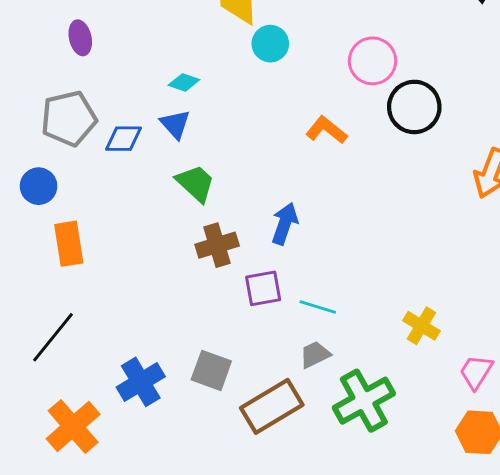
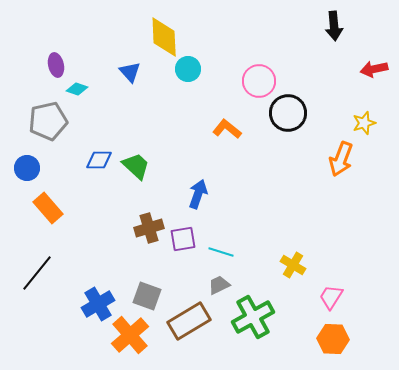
cyan diamond: (184, 82) -> (77, 89), moved
blue triangle: (175, 124) -> (130, 72), moved
blue diamond: (123, 139) -> (99, 160), moved
orange rectangle: (69, 244) -> (48, 208), turned -32
brown cross: (217, 245) -> (149, 228), moved
orange cross: (73, 427) -> (130, 335), moved

